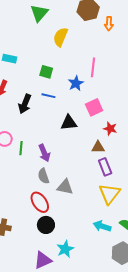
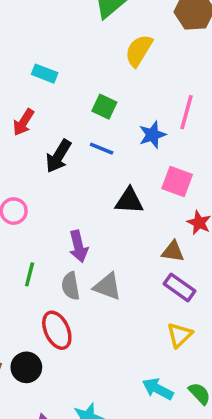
pink square: (94, 107) -> (177, 182), turned 36
green line: (21, 148) -> (30, 274), moved
purple rectangle: (105, 167) -> (180, 287), turned -42
gray triangle: (65, 187) -> (107, 287), moved
yellow triangle: (109, 194) -> (180, 335), size x0.7
black circle: (46, 225) -> (26, 367), moved

